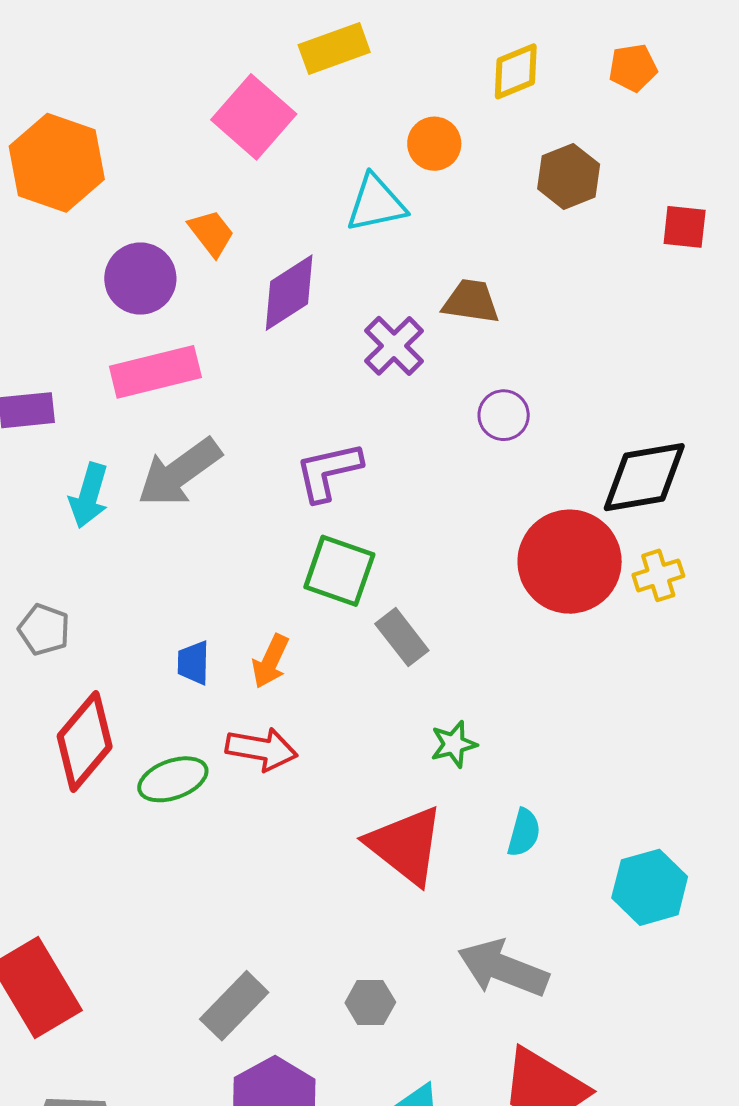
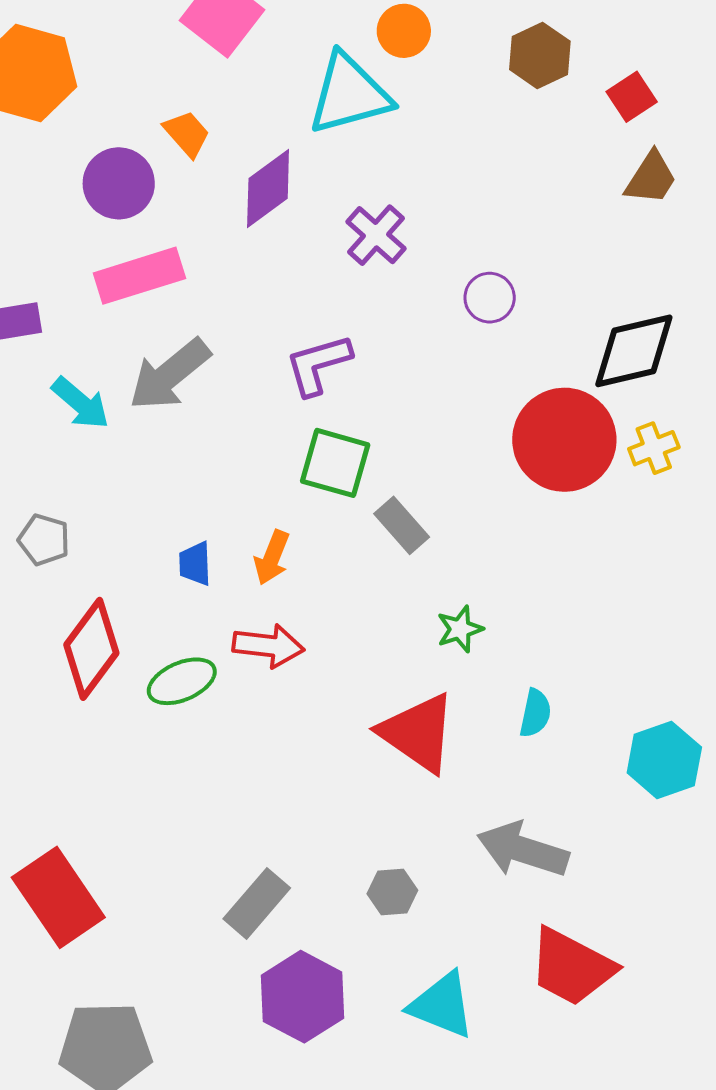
cyan triangle: (376, 203) -> (349, 94), size x1.4
red square: (685, 227) -> (632, 97), moved, turned -36
brown trapezoid: (471, 301) -> (651, 178), moved, turned 118
cyan arrow: (89, 495) -> (81, 403), turned -62

